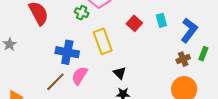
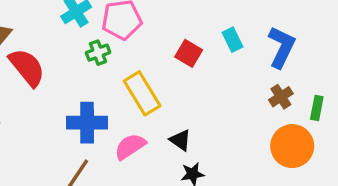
green cross: (82, 13) -> (98, 53), turned -32
green rectangle: (203, 54) -> (317, 108), moved
pink semicircle: (80, 76) -> (130, 146), moved, turned 36

